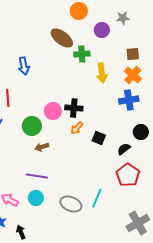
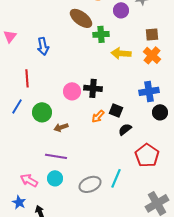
yellow arrow: (102, 73) -> (121, 53), turned 102
blue cross: (129, 100) -> (149, 91), moved
green circle: (32, 126) -> (42, 112), moved
orange arrow: (77, 128) -> (98, 116), moved
black square: (99, 138) -> (116, 110), moved
black semicircle: (124, 149) -> (125, 129), moved
gray ellipse: (71, 204) -> (90, 184), turned -45

